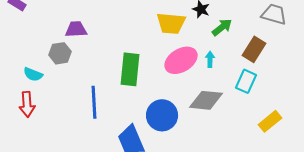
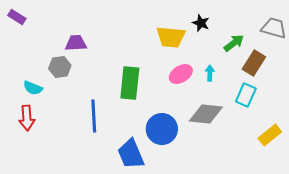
green arrow: (222, 27) -> (234, 43), moved
pink ellipse: (181, 60) -> (181, 74), size x0.7

